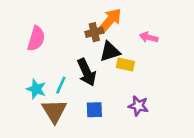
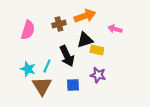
orange arrow: (110, 21) -> (85, 16), turned 30
brown cross: (94, 32) -> (59, 24), moved
purple star: (138, 106) -> (98, 75), moved

